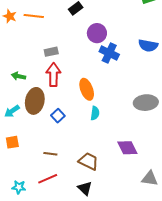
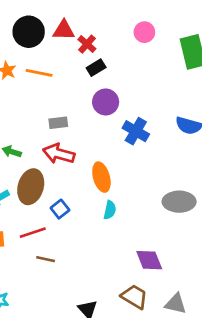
purple circle: (97, 33) -> (106, 102), moved
red arrow: (53, 75) -> (59, 154), turned -80
brown trapezoid: (89, 161) -> (134, 297), moved
red line: (48, 179) -> (33, 233), moved

